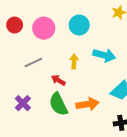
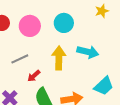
yellow arrow: (74, 61) -> (59, 58), size x1.6
red arrow: (58, 80) -> (34, 76), moved, turned -72

